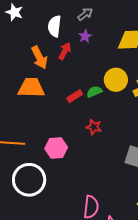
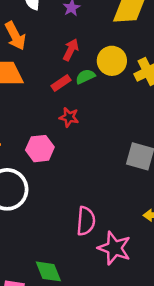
red arrow: (65, 51) -> (71, 50), moved
red star: (94, 127) -> (69, 117), moved

